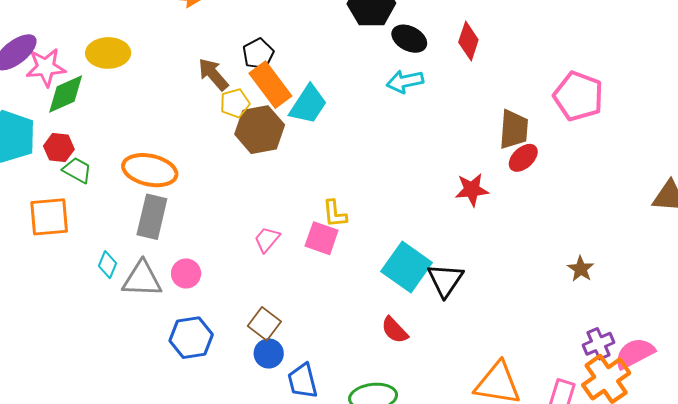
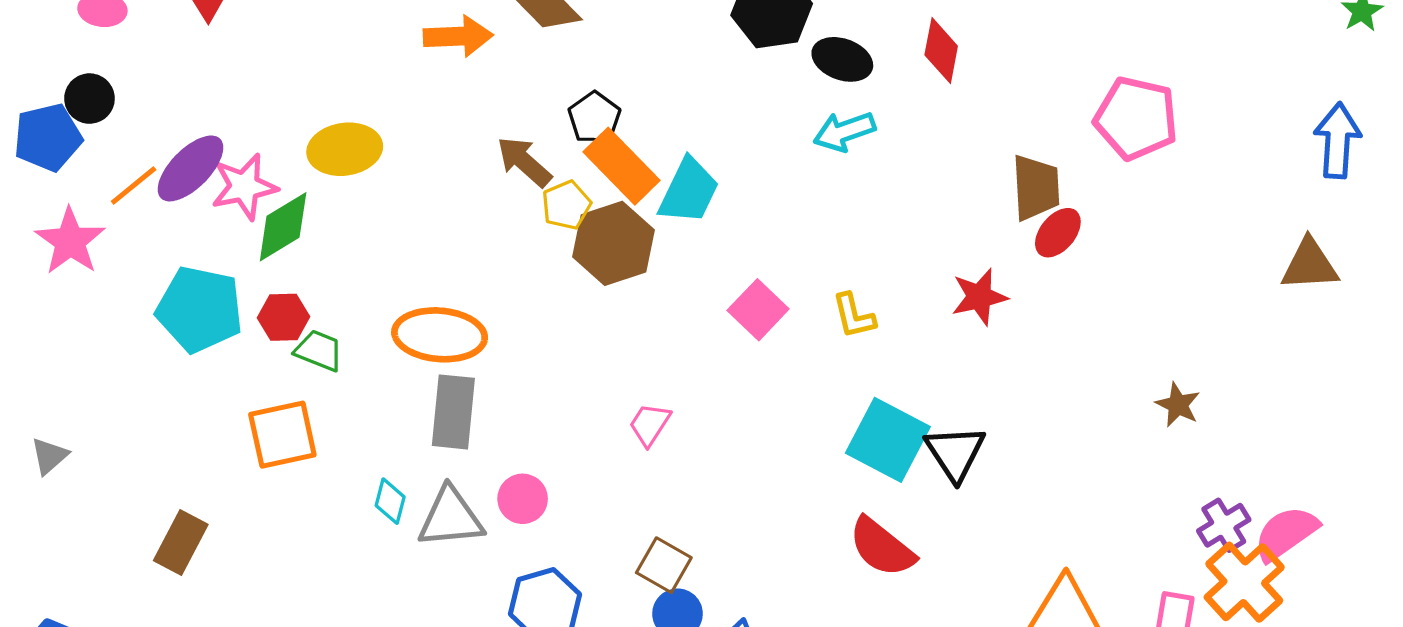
yellow L-shape: (335, 214) -> (854, 316), moved
pink square: (322, 238) -> (758, 310), moved, turned 32
red semicircle: (395, 330) -> (882, 547), size x1.4

